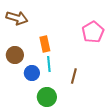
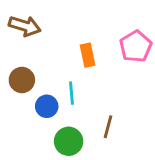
orange rectangle: (45, 44) -> (88, 55), moved
brown line: (74, 76) -> (108, 127), moved

